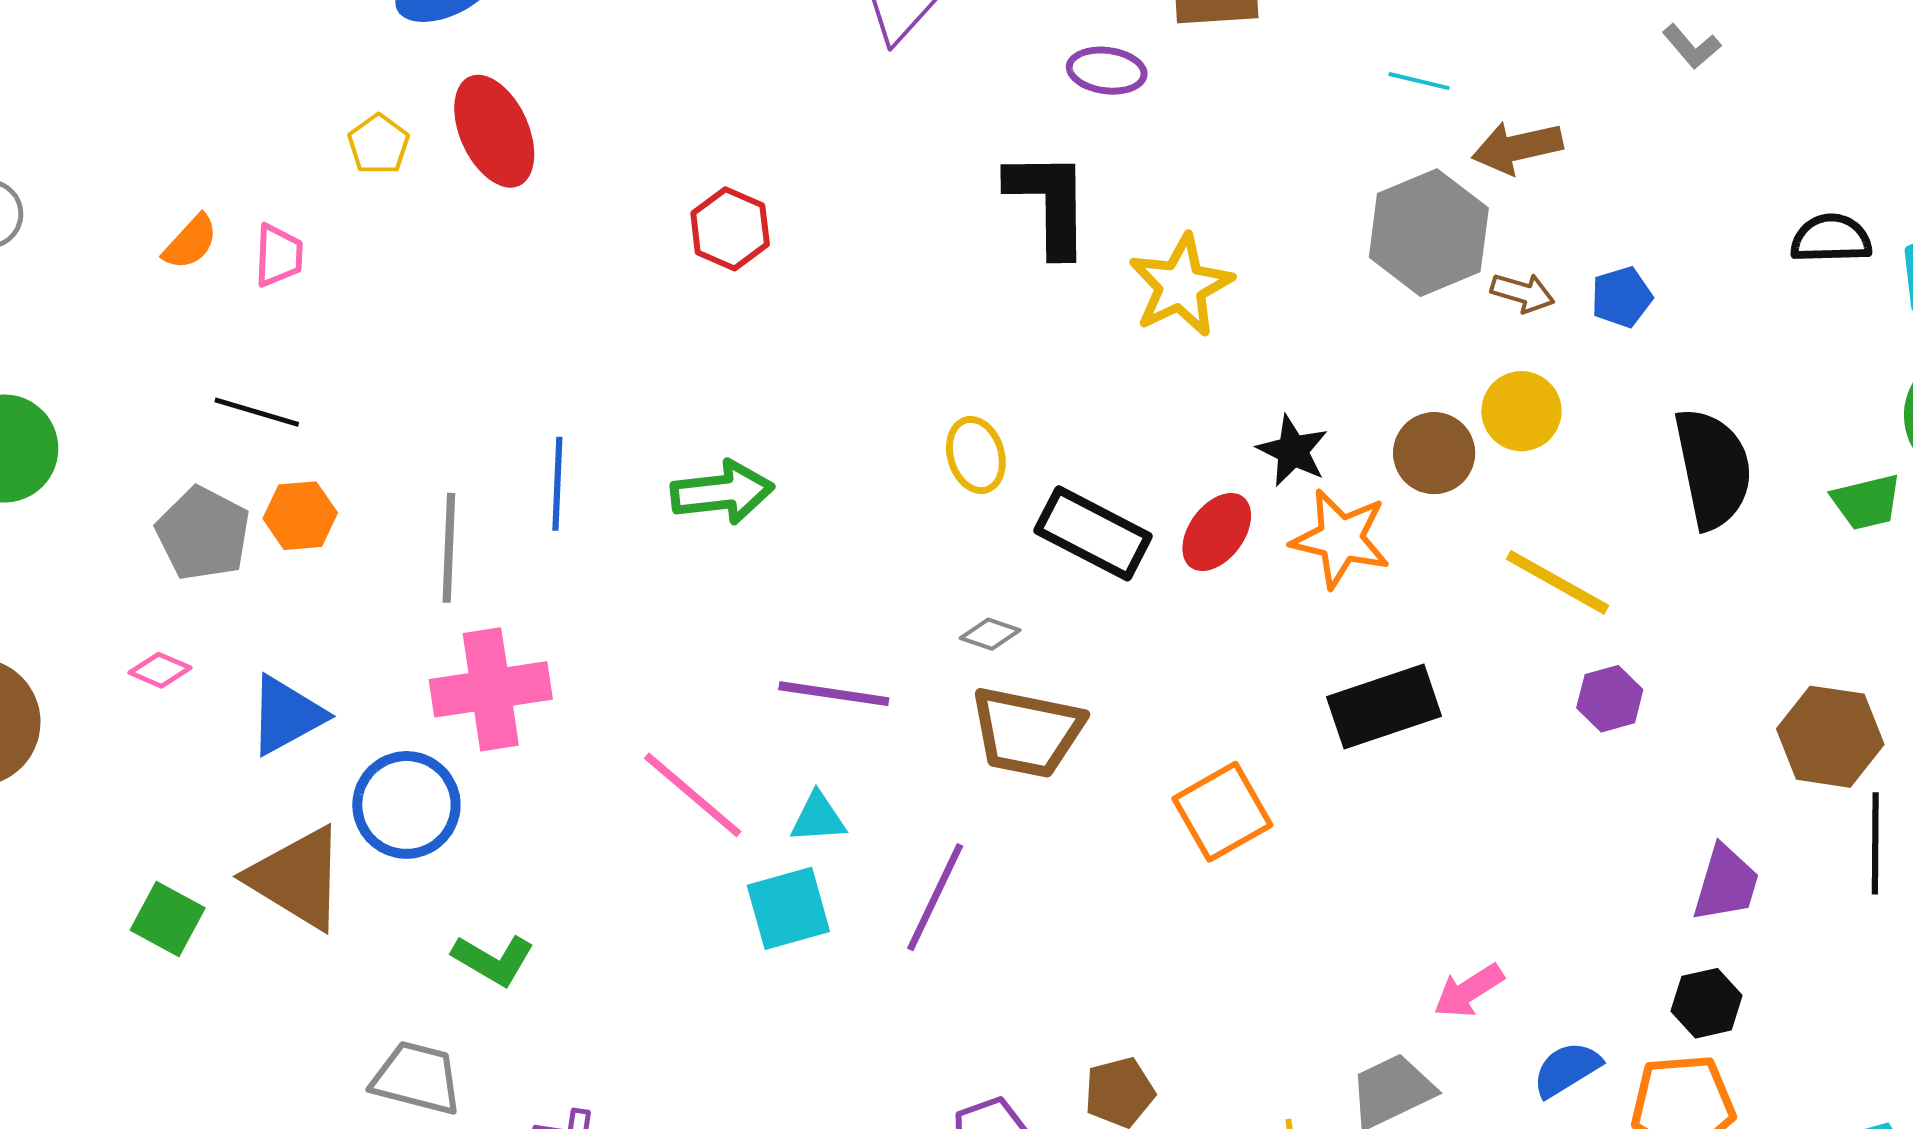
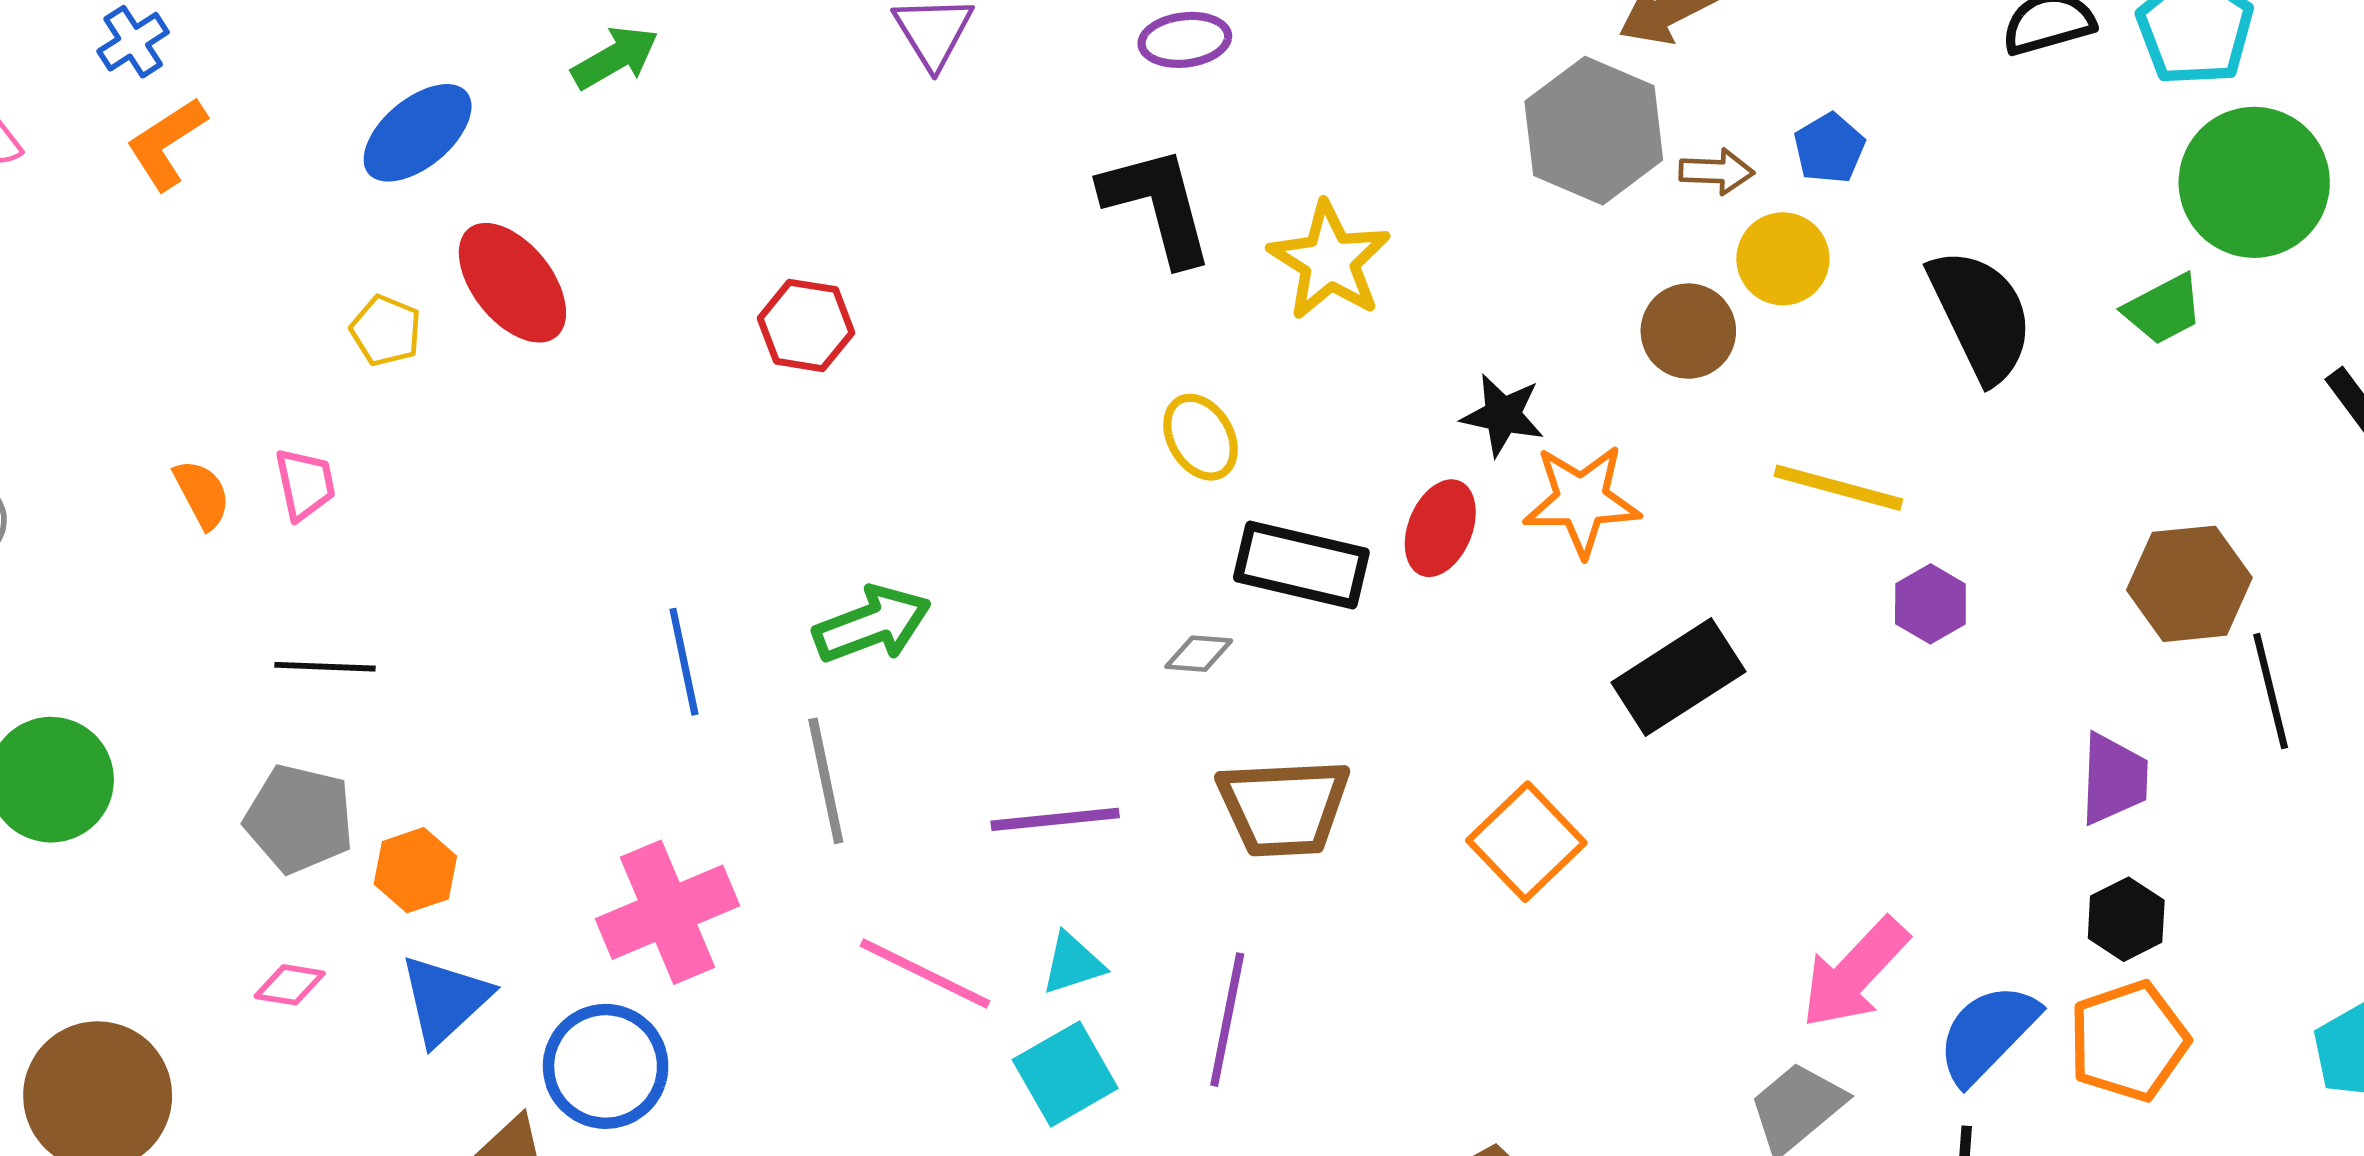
orange semicircle: (190, 242) -> (202, 494), turned -56
yellow circle: (1521, 411) -> (1783, 259), moved
brown circle: (1434, 453) -> (1688, 331), moved
yellow ellipse: (976, 455) -> (1200, 437), moved
orange hexagon: (300, 516) -> (415, 870), moved
gray line: (449, 548) -> (826, 781), moved
gray diamond: (990, 634) -> (1199, 654), moved
pink arrow: (1469, 991) -> (1855, 973), size x1.5
blue semicircle: (1567, 1069) -> (1988, 1033), size x1.4

